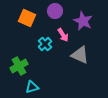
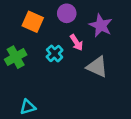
green cross: (19, 66) -> (16, 57), moved
cyan triangle: (32, 87) -> (28, 107), moved

